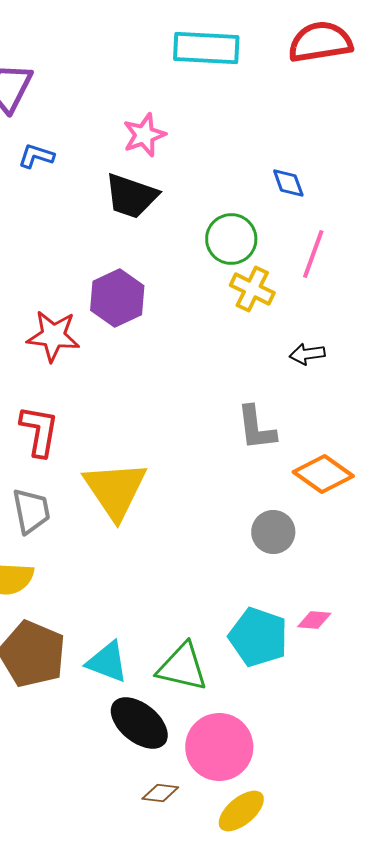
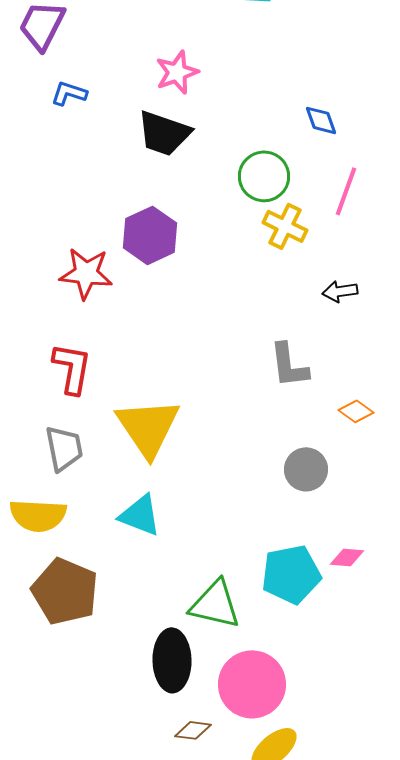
orange diamond: (323, 474) -> (356, 411), size x0.6
cyan pentagon: (258, 637) -> (291, 574), turned -30
cyan triangle: (107, 662) -> (140, 515), moved
black ellipse: (139, 723) -> (172, 660), turned 50

